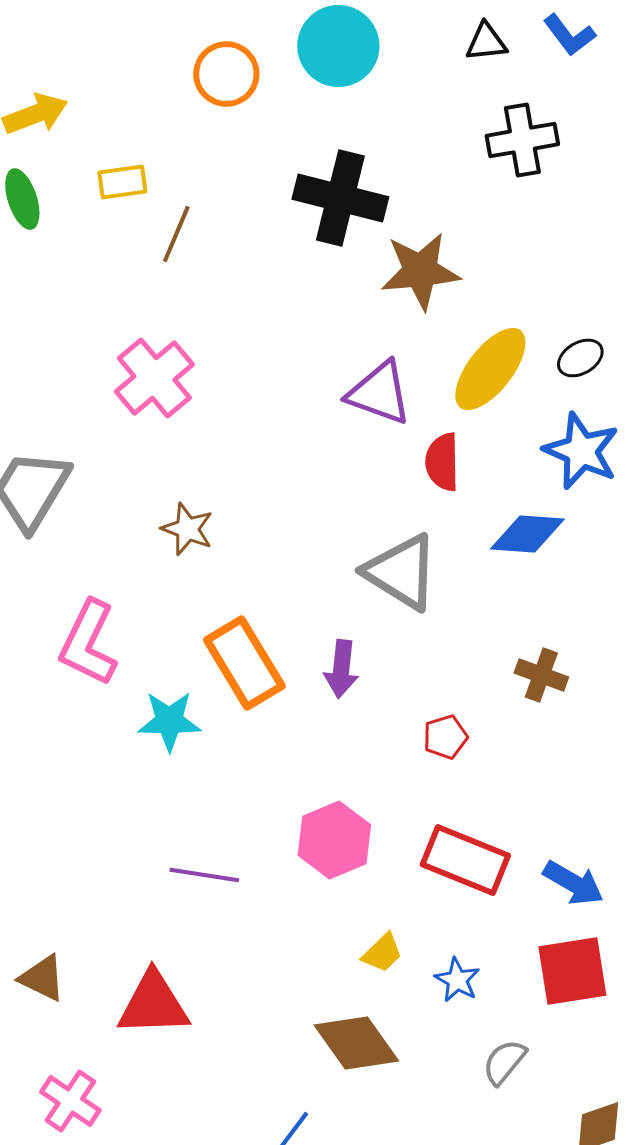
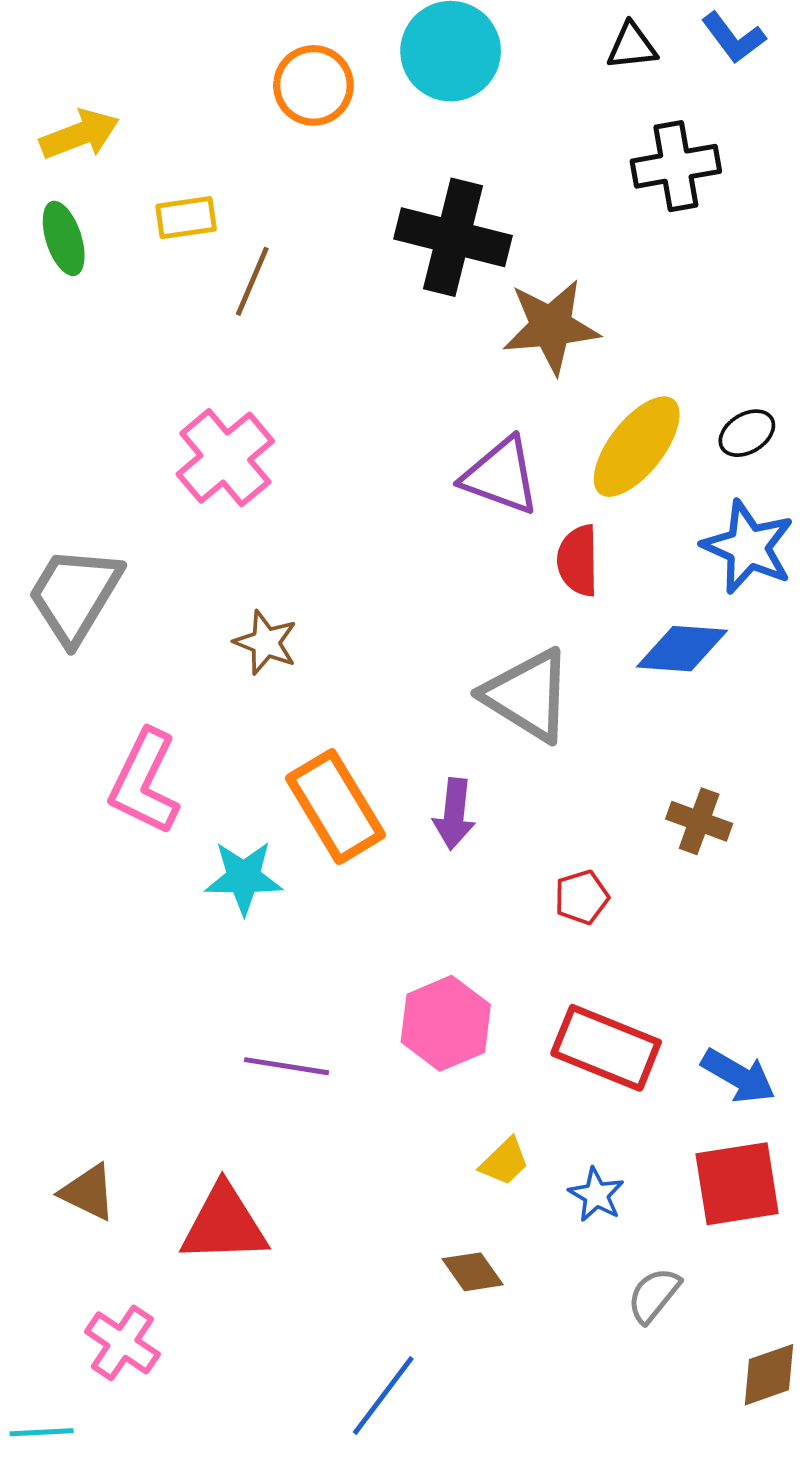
brown diamond: (356, 1043) -> (473, 1272), size x0.6

